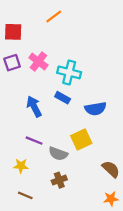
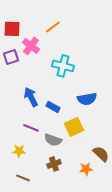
orange line: (54, 16) -> (53, 27), moved
pink cross: (38, 61) -> (31, 46), moved
blue rectangle: (63, 98) -> (53, 107), moved
orange star: (111, 199) -> (86, 169), moved

